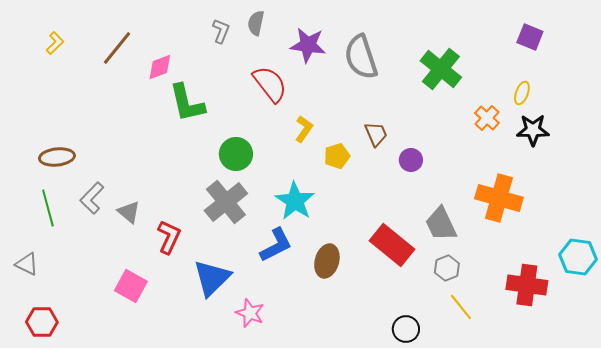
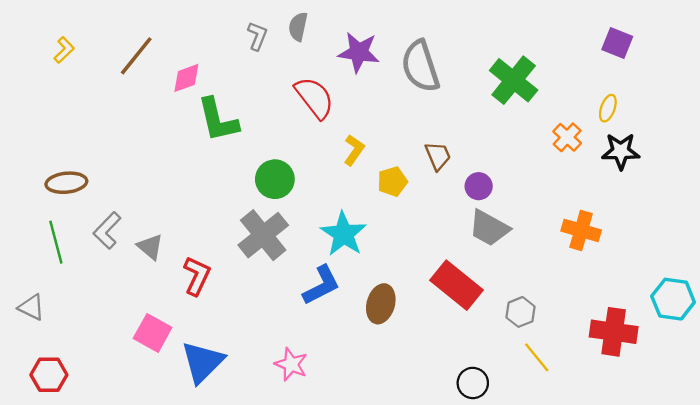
orange cross: (499, 198) -> (581, 230), size x0.7
gray trapezoid: (441, 224) -> (489, 228), moved, turned -36
blue triangle: (212, 278) -> (203, 362), moved

